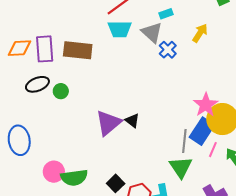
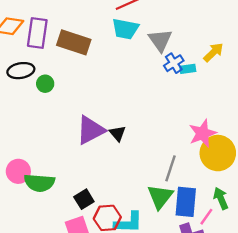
cyan rectangle: (166, 14) -> (188, 69), moved
blue rectangle: (202, 131) -> (186, 202), moved, turned -40
pink line: (213, 150) -> (206, 217), moved

